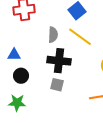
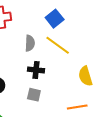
black cross: (59, 61) -> (36, 70), size x0.7

